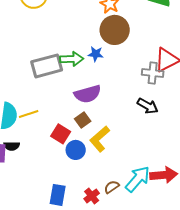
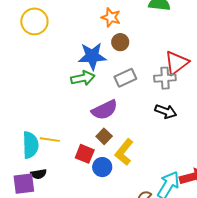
brown circle: (115, 30) -> (120, 42), size x0.6
blue star: (96, 54) -> (92, 56), moved, size x1.8
gray rectangle: (47, 66) -> (125, 78), moved, size x0.7
yellow line: (29, 114) -> (50, 140), turned 36

